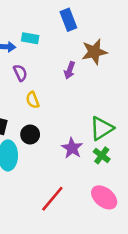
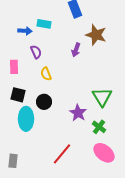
brown star: (94, 52) -> (96, 35), turned 30
green triangle: (102, 128) -> (102, 97), turned -30
green cross: (102, 155) -> (99, 127), moved

